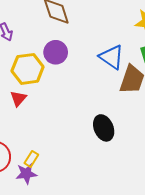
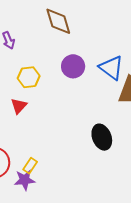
purple circle: (56, 52) -> (73, 66), moved
yellow hexagon: (28, 69) -> (29, 77), size x0.7

